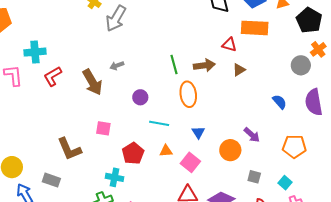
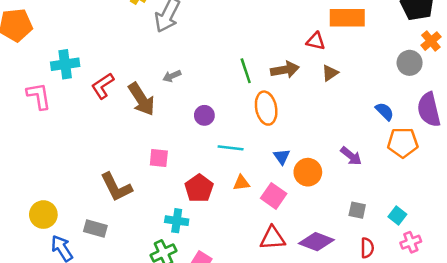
red L-shape: (53, 76) -> (103, 86), moved
orange pentagon: (294, 146) -> (403, 143), moved
orange circle: (230, 150) -> (308, 172), moved

